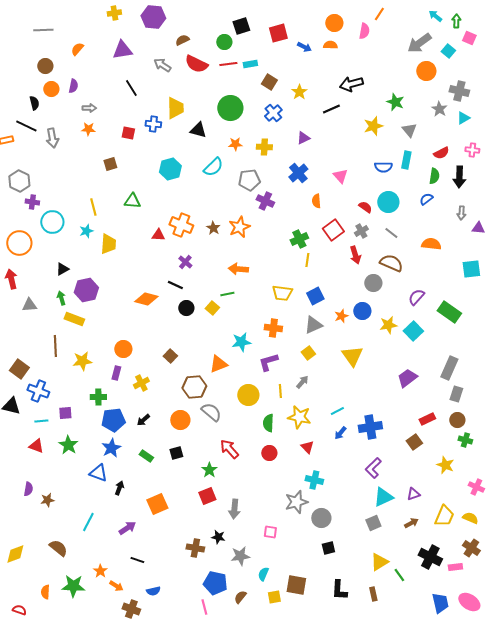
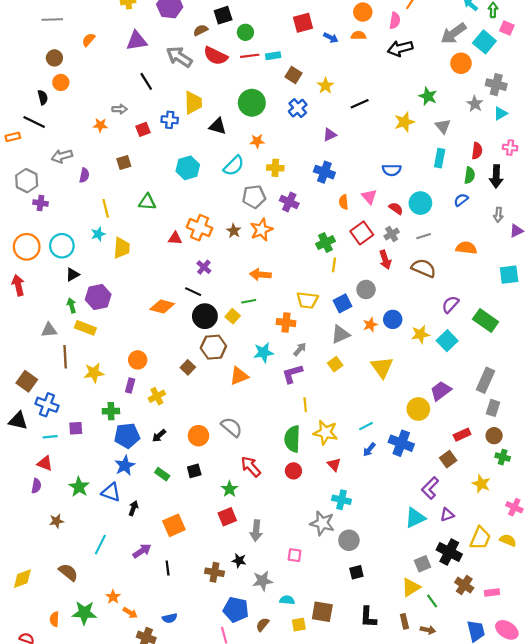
black square: (241, 26) -> (223, 15), moved
cyan square: (448, 51) -> (484, 42), size x1.5
gray arrow: (162, 65) -> (179, 57), size x1.4
black arrow: (351, 84) -> (400, 48), moved
purple semicircle: (73, 86) -> (84, 175), moved
gray arrow: (89, 108) -> (120, 109), moved
red square: (128, 133) -> (143, 129), turned -32
gray arrow: (52, 138) -> (62, 156), moved, turned 84
yellow cross: (264, 147) -> (275, 168), moved
red semicircle: (441, 153) -> (477, 151), turned -56
blue semicircle: (383, 167) -> (392, 170), moved
blue cross: (298, 173) -> (324, 172), turned -30
pink triangle: (340, 176) -> (369, 197), moved
gray pentagon: (249, 180) -> (254, 197), moved
cyan circle: (52, 222) -> (62, 246), moved
purple triangle: (478, 228) -> (516, 231), turned -32
gray line: (391, 233) -> (424, 236), turned -56
gray circle: (373, 283) -> (366, 289), moved
gray triangle: (29, 305) -> (49, 330), moved
black circle: (186, 308) -> (205, 316), size x1.5
orange cross: (273, 328) -> (286, 323), moved
gray arrow: (302, 382) -> (300, 349), moved
brown hexagon: (194, 387) -> (213, 347), moved
yellow circle: (248, 395) -> (418, 409), moved
green semicircle: (268, 423) -> (292, 439), size x1.4
blue cross: (370, 427) -> (401, 443), turned 30
green star: (68, 445) -> (79, 487), moved
purple L-shape: (373, 468) -> (430, 488), moved
purple semicircle: (28, 489) -> (36, 486), moved
gray star: (296, 502) -> (322, 523), turned 30
gray square: (373, 523) -> (423, 564), moved
brown arrow: (411, 523) -> (428, 630), moved, turned 40
brown cross: (471, 548) -> (464, 585), moved
black cross: (430, 557) -> (449, 552), moved
black line: (137, 560) -> (168, 568), moved, turned 64
cyan semicircle: (263, 574) -> (287, 600), turned 72

